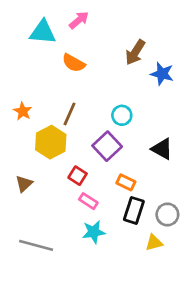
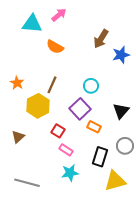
blue star: (162, 74) -> (121, 55), turned -30
black triangle: (162, 149) -> (121, 111), turned 42
orange rectangle: (126, 182) -> (94, 127), moved
gray circle: (167, 215) -> (125, 146), moved
yellow triangle: (154, 243) -> (115, 181), size x1.6

